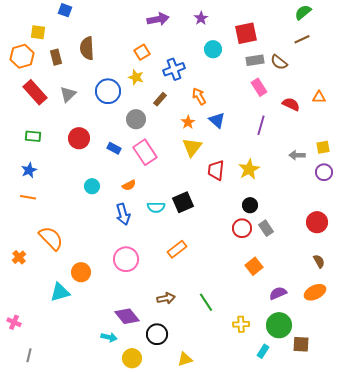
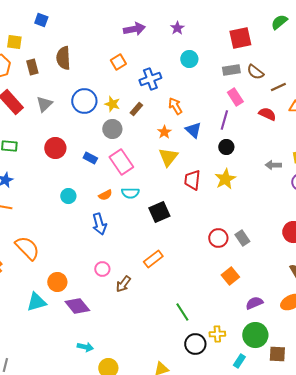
red square: (246, 33) -> (240, 38), moved
brown line: (302, 39) -> (278, 87), moved
yellow star: (136, 77) -> (112, 104), moved
purple line: (261, 125) -> (224, 120), moved
black circle: (250, 205) -> (226, 147), moved
cyan semicircle: (156, 207) -> (130, 193), moved
pink circle: (126, 259) -> (102, 269), size x0.6
brown arrow: (166, 298) -> (123, 284), moved, turned 138
purple diamond: (127, 316) -> (77, 306), moved
black circle: (157, 334) -> (195, 344), moved

